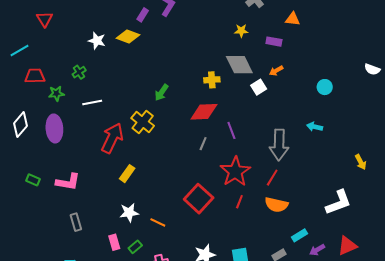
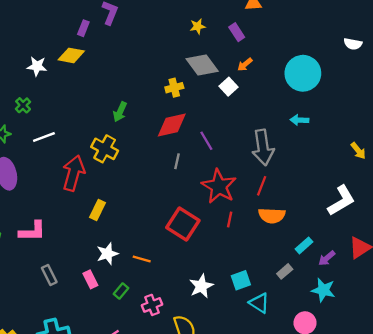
purple rectangle: (274, 42) -> (237, 32), turned 56
cyan circle: (325, 87) -> (303, 73), size x2.0
pink rectangle: (114, 242) -> (90, 279), moved

